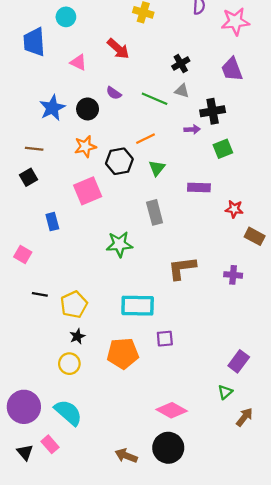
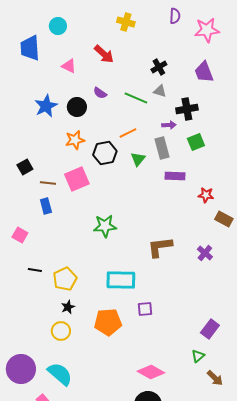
brown line: (34, 149) -> (48, 183), moved
gray rectangle: (155, 212) -> (162, 148), moved
purple cross: (233, 275) -> (205, 253), turned 35
brown arrow: (244, 417) -> (215, 378), turned 96

